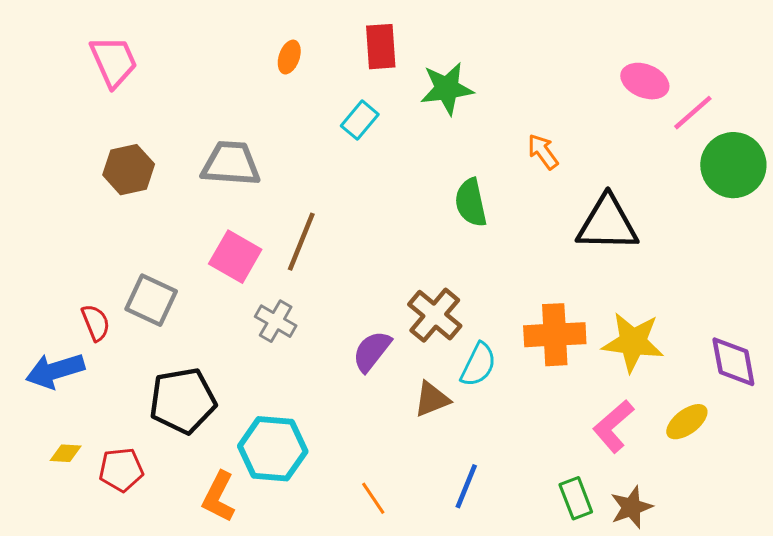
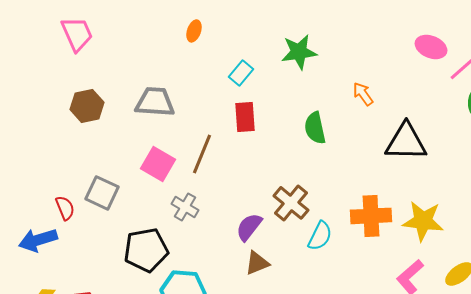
red rectangle: (381, 47) -> (245, 117), moved
brown triangle: (432, 399) -> (257, 263), moved
black pentagon: (183, 401) -> (146, 250), moved

